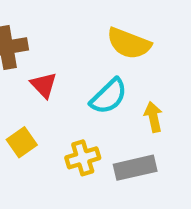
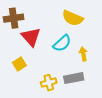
red triangle: (44, 85) -> (31, 37), size x1.5
yellow cross: (83, 158) -> (49, 83), moved

